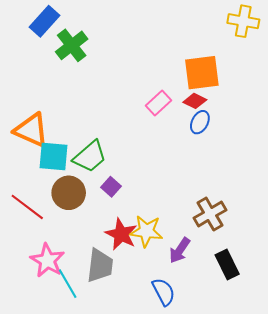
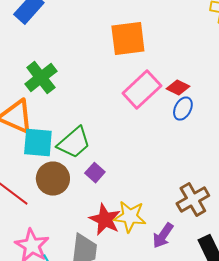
green cross: (72, 45) -> (41, 78), moved
orange square: (202, 73) -> (128, 39), moved
pink rectangle: (158, 103) -> (142, 90), size x1.5

